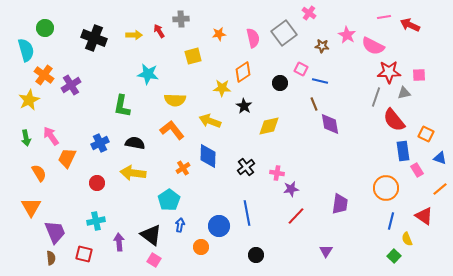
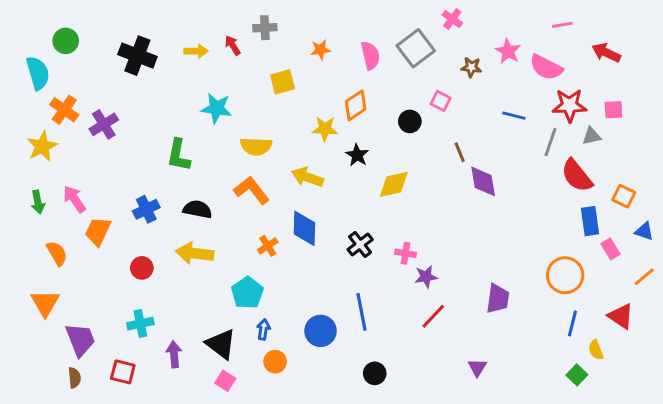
red arrow: (410, 25) -> (606, 53), moved
blue line: (320, 81) -> (514, 116), moved
orange circle: (201, 247) -> (275, 362), moved

